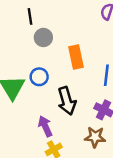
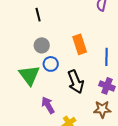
gray circle: (43, 37) -> (42, 45), moved
purple arrow: (45, 126) -> (48, 105), moved

